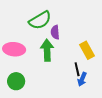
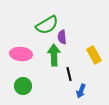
black line: (77, 69) -> (69, 74), moved
blue arrow: (82, 79) -> (81, 91), moved

